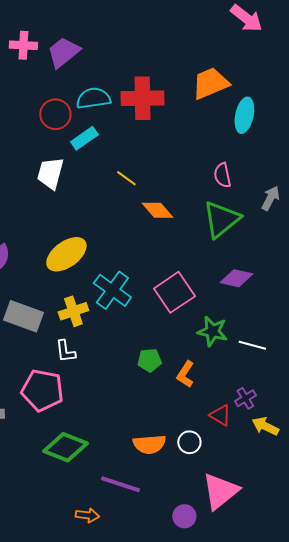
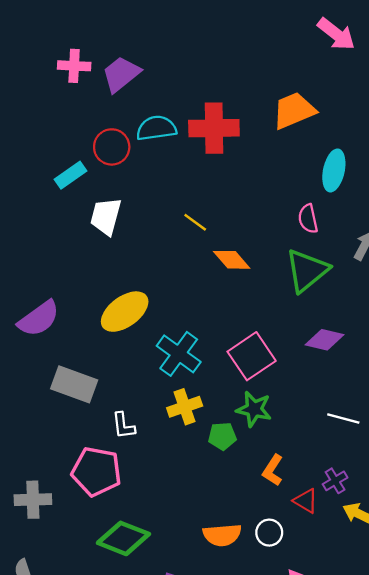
cyan ellipse: (244, 115) -> (334, 170), moved
cyan rectangle: (84, 138) -> (71, 175), moved
yellow cross: (73, 311) -> (185, 407), moved
green star: (212, 331) -> (254, 409), moved
orange L-shape: (185, 374) -> (273, 470), moved

